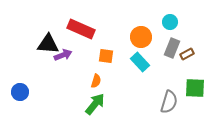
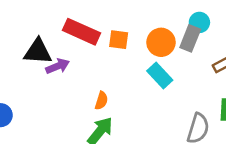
gray rectangle: (172, 48) -> (190, 38), moved
orange square: (106, 56) -> (119, 40), moved

